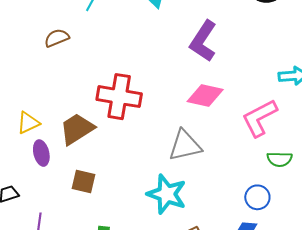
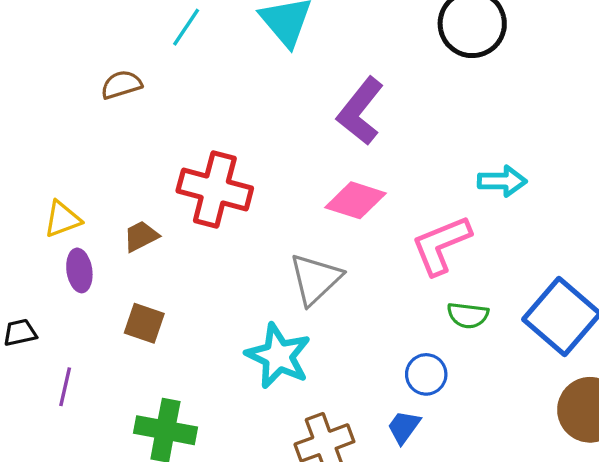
brown trapezoid: (77, 129) -> (141, 236), size x0.6
gray triangle: (185, 145) -> (315, 279), turned -36

